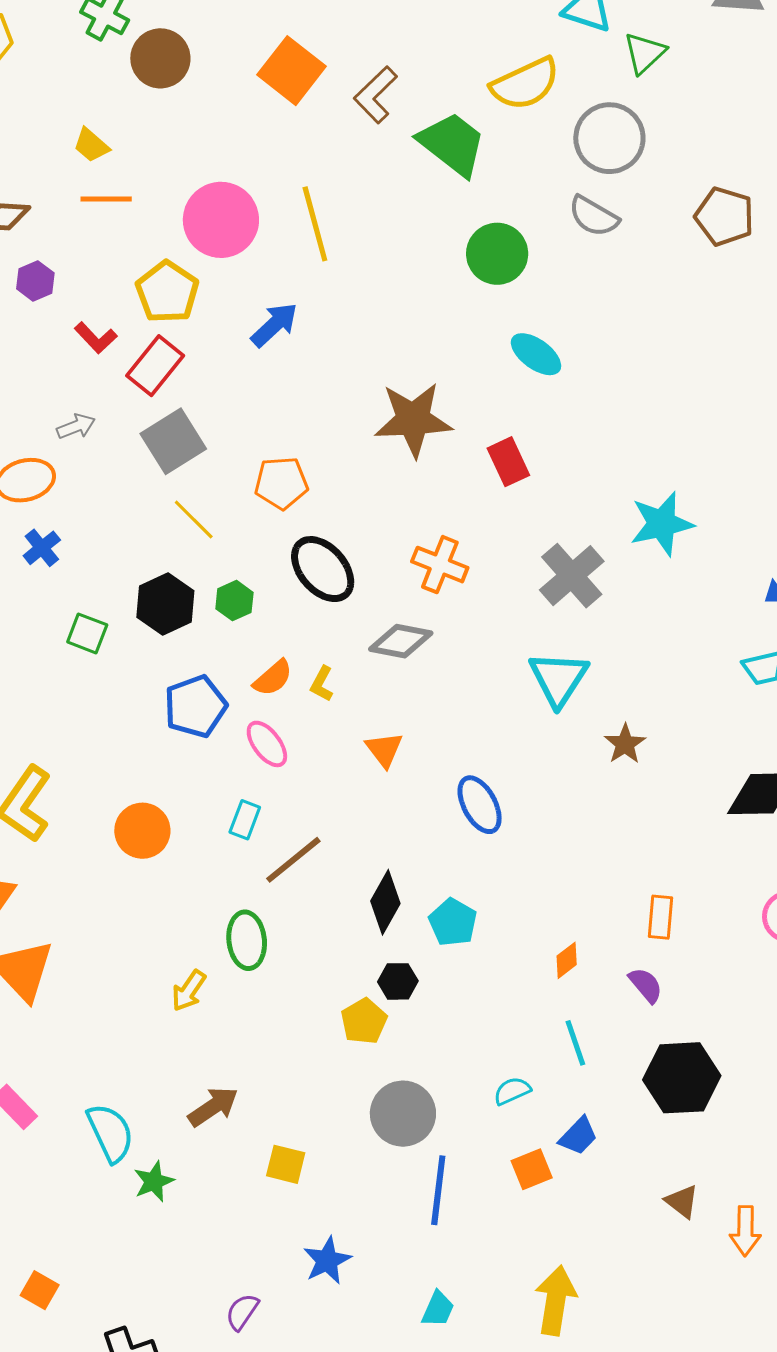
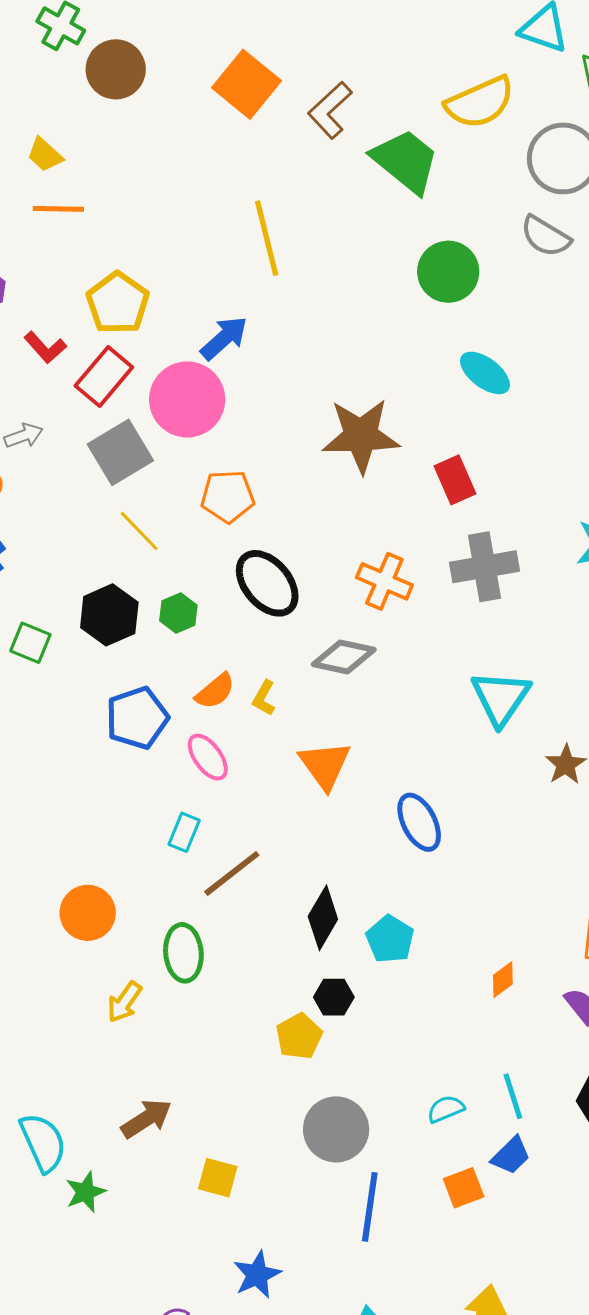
pink circle: (221, 220) -> (187, 399), moved
gray cross: (572, 576) -> (485, 567), moved, turned 30
orange triangle: (384, 750) -> (325, 765), size x1.4
orange circle: (142, 831) -> (88, 913), moved
cyan line: (575, 1043) -> (513, 1096), moved

